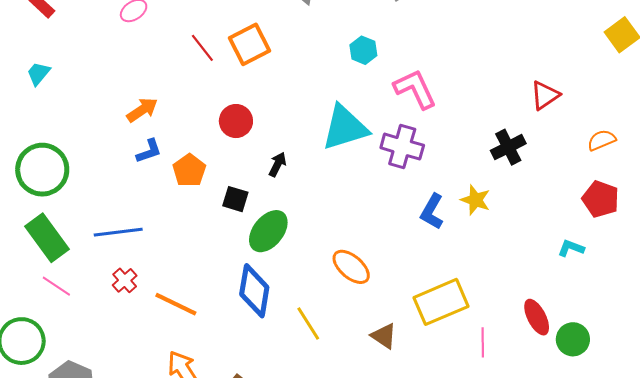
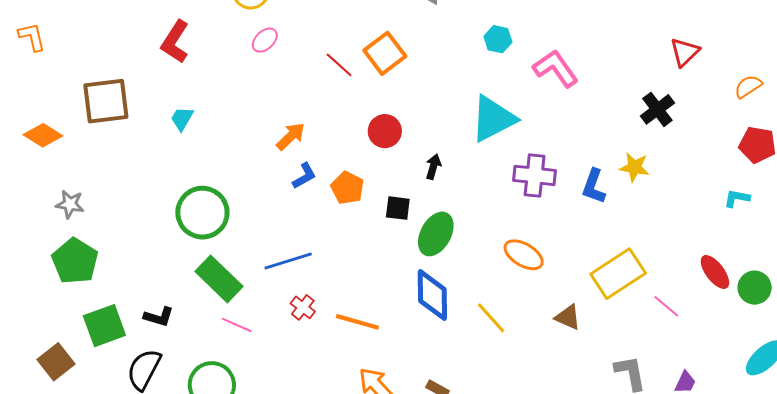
purple cross: (402, 147) -> (535, 175), moved
pink line: (483, 342) -> (666, 306), turned -40

